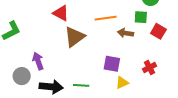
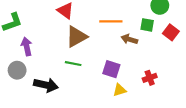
red square: (158, 31) -> (171, 32), moved
purple arrow: (38, 61) -> (27, 46), moved
green line: (81, 85) -> (73, 64), moved

